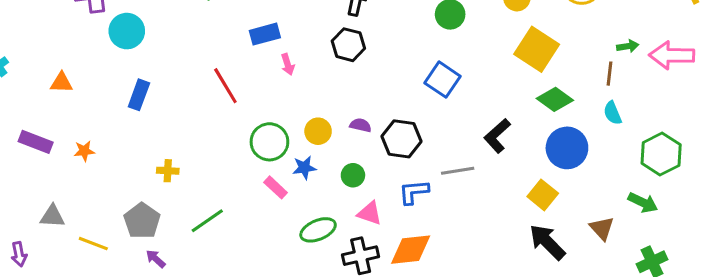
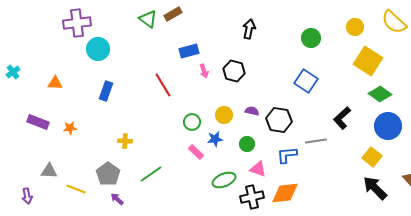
black hexagon: (348, 45) -> (234, 71), moved
green circle: (269, 142) -> (192, 122), size x0.7

